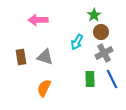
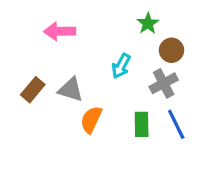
brown circle: (101, 32) -> (172, 50), moved
brown rectangle: (21, 57) -> (33, 90), turned 49
orange semicircle: (44, 88) -> (91, 120), moved

